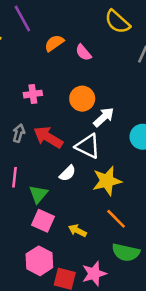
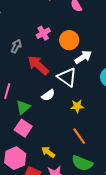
pink cross: (33, 94) -> (43, 33), moved, turned -32
gray arrow: (19, 133) -> (16, 46), moved
yellow star: (107, 181) -> (77, 106), size x0.6
yellow arrow: (77, 231) -> (48, 152), moved

